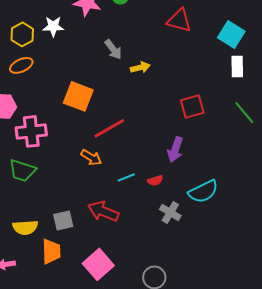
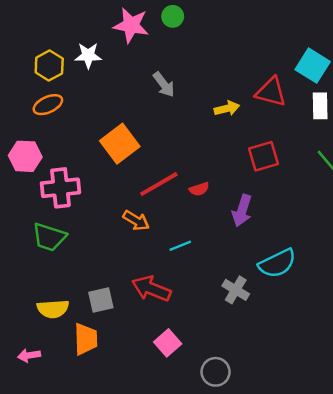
red triangle: (179, 20) -> (271, 92), moved
yellow arrow: (140, 67) -> (227, 108), moved
orange square: (78, 96) -> (120, 144), turned 32
red semicircle: (155, 180) -> (199, 189), moved
pink square: (98, 264) -> (168, 343), moved, size x0.7

